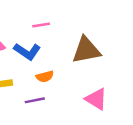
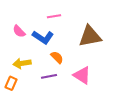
orange semicircle: (45, 76) -> (57, 57), turned -120
pink triangle: (96, 99) -> (82, 75), moved

